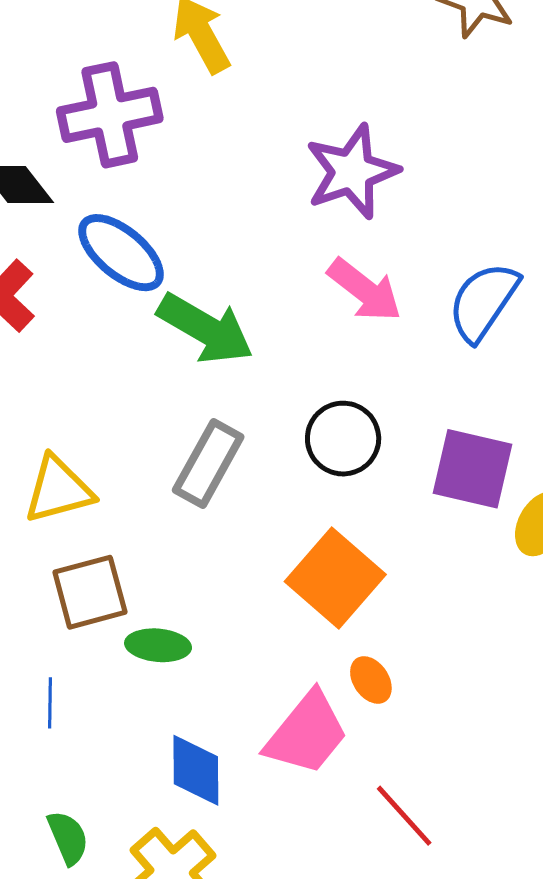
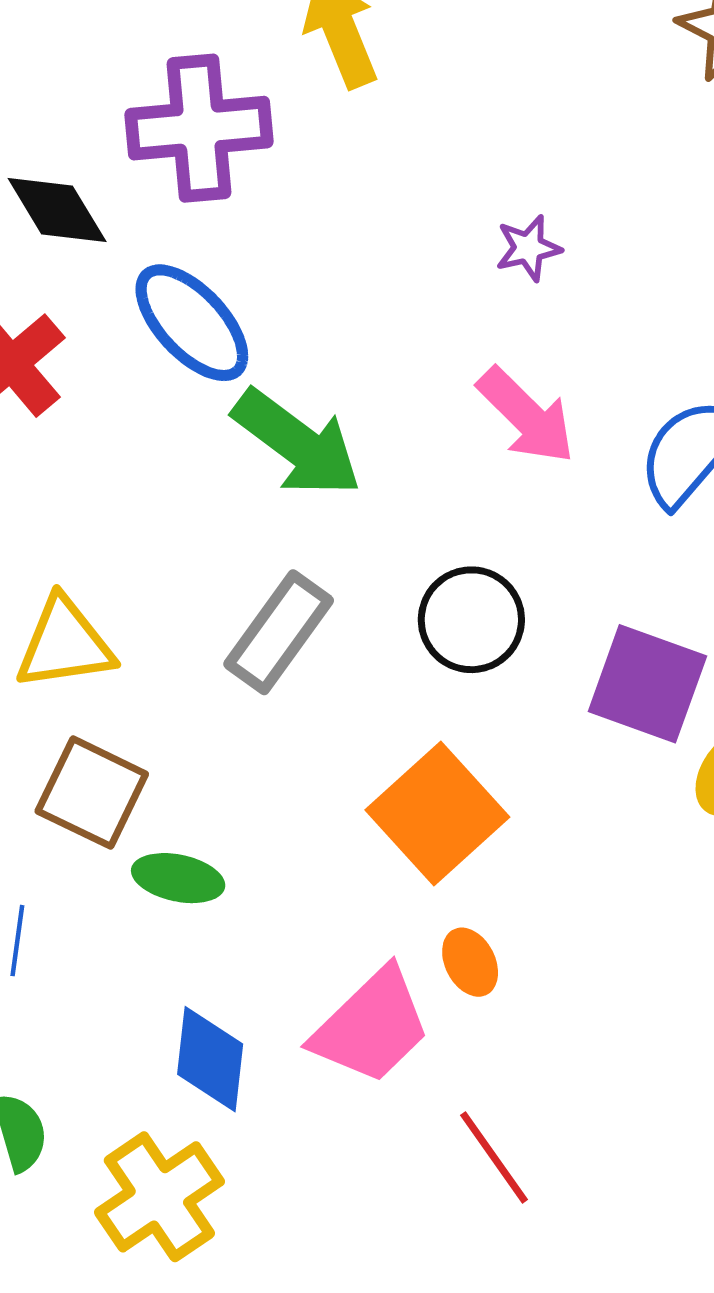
purple star: (352, 172) -> (528, 248), size x0.5
brown square: (90, 592) -> (92, 793), turned 34

